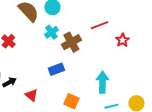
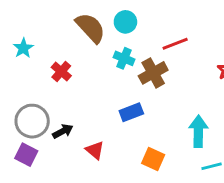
red line: (99, 25) -> (175, 44), moved
cyan cross: (51, 32) -> (124, 58), turned -32

